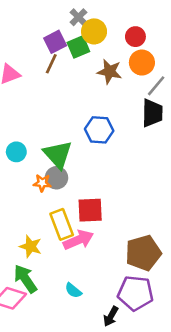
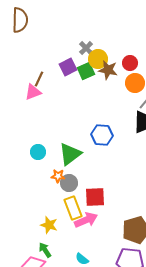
brown line: (51, 64) -> (39, 79), moved
brown star: (110, 72) -> (108, 70), moved
green triangle: (58, 154) -> (70, 154), turned 35
gray circle: (56, 178) -> (69, 183), moved
green arrow: (25, 279) -> (45, 250), size x0.7

